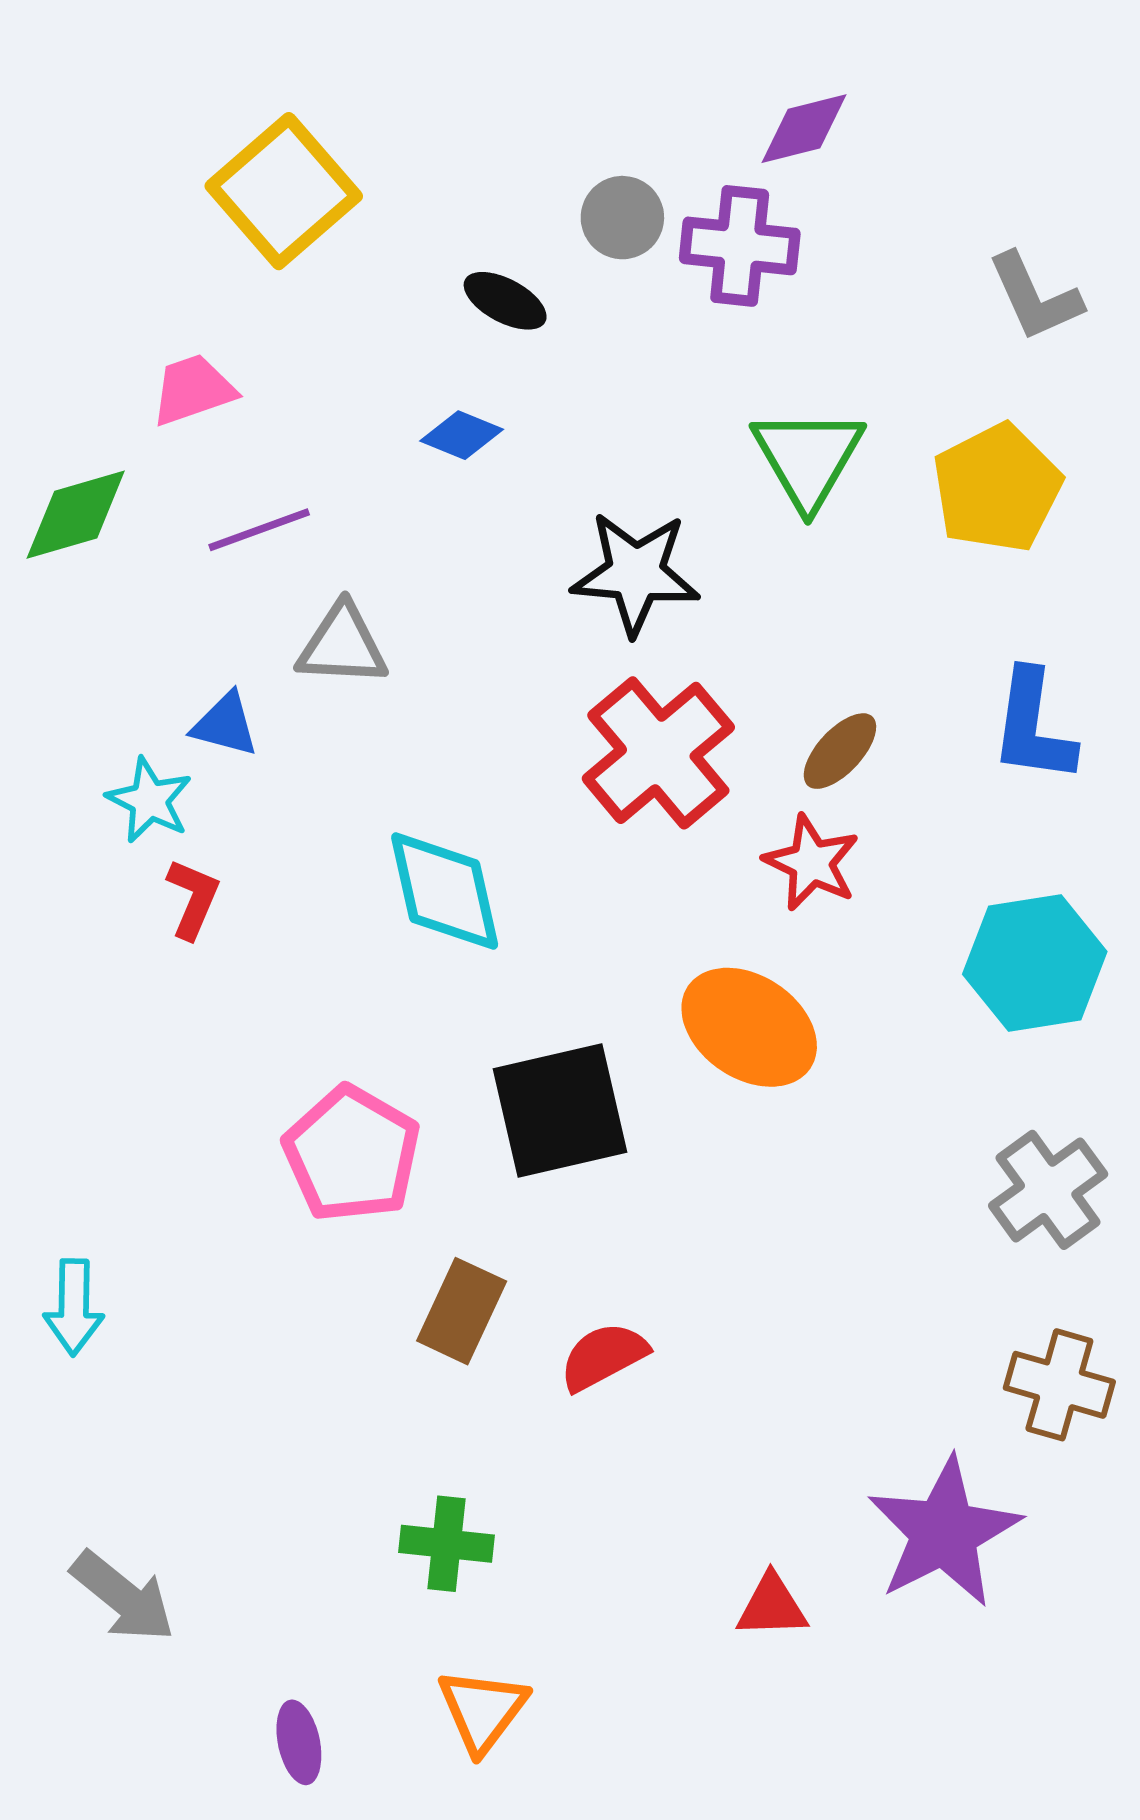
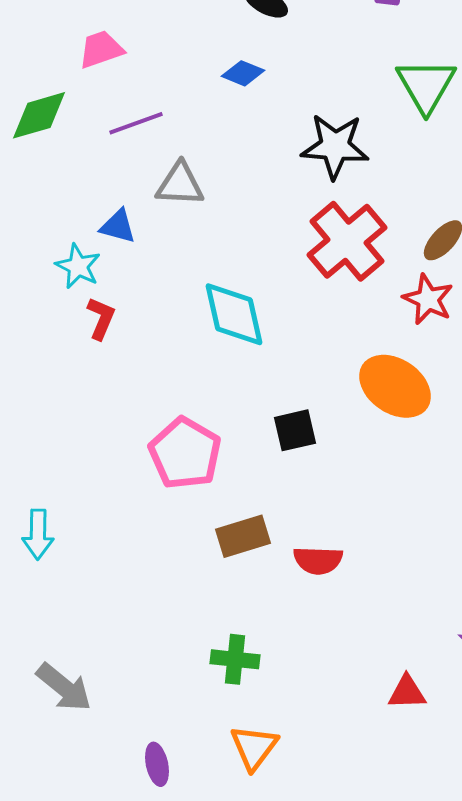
black square: (560, 1110) -> (295, 430), size x0.6
brown rectangle: (462, 1311) -> (243, 536), turned 48
red semicircle: (603, 1356) -> (318, 560), turned -150

